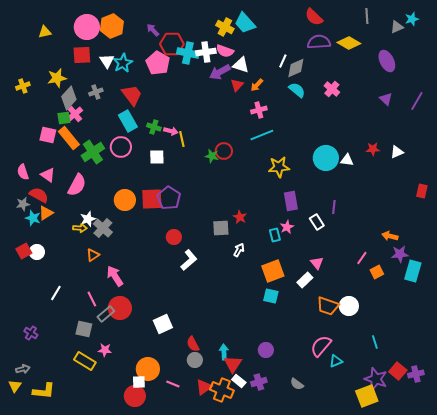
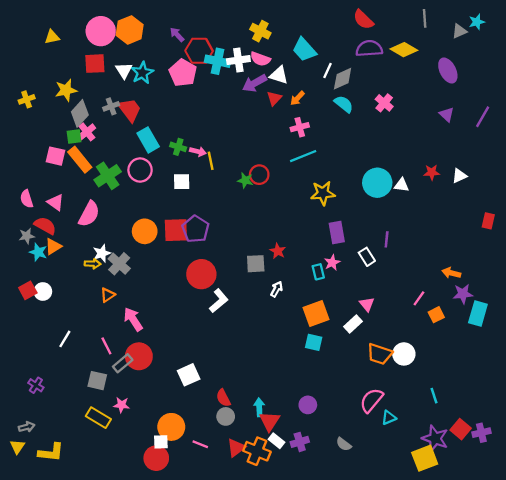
cyan trapezoid: (245, 23) -> (304, 50), moved
red trapezoid: (132, 95) -> (130, 110), moved
red circle: (174, 237) -> (201, 274), size x1.6

